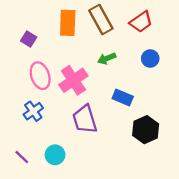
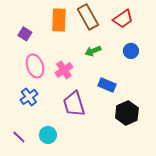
pink cross: (73, 80) -> (64, 70), size x0.7

